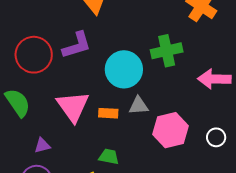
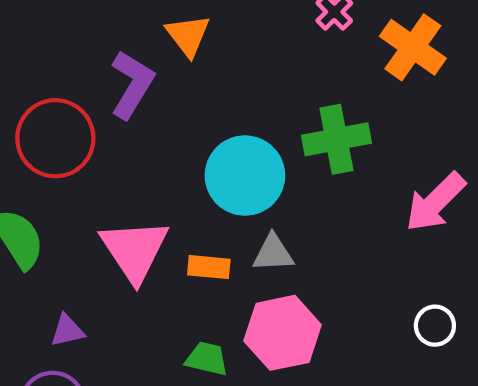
purple L-shape: (77, 45) -> (132, 85), moved, turned -44
pink arrow: (214, 79) -> (435, 202), turned -48
pink hexagon: (170, 130) -> (283, 333), moved

